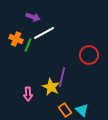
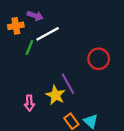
orange cross: (16, 39) -> (16, 26), moved, turned -32
purple line: (62, 77) -> (68, 84), turned -42

